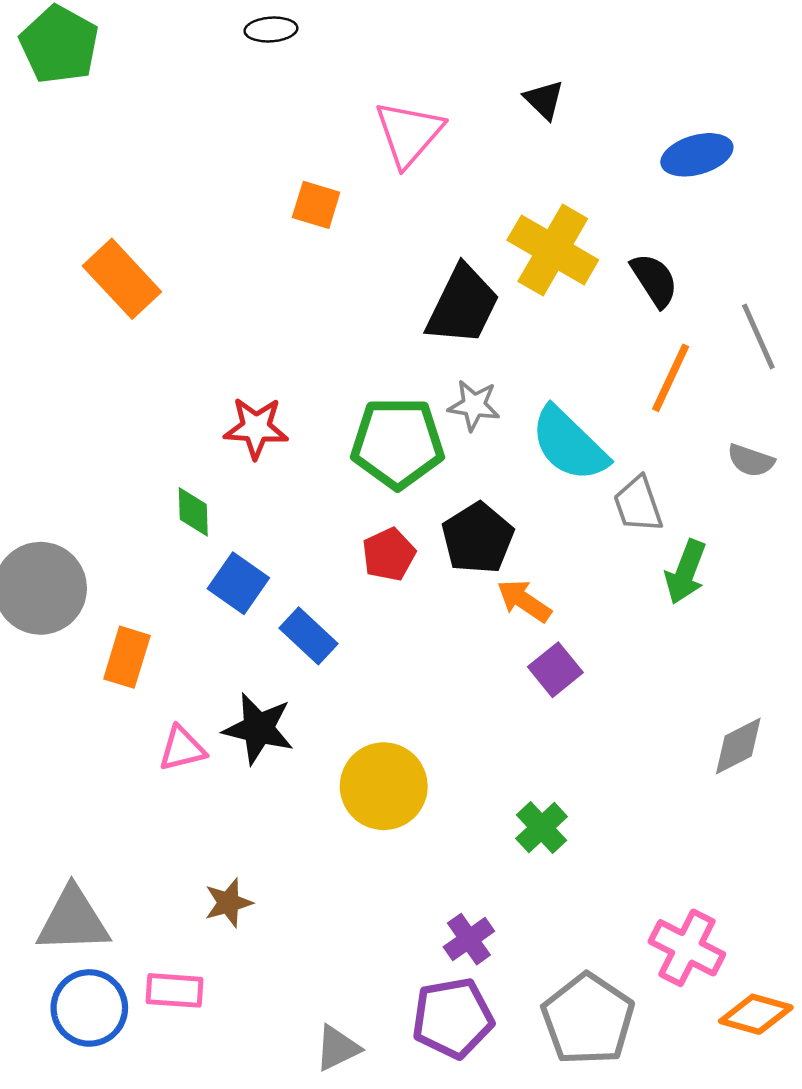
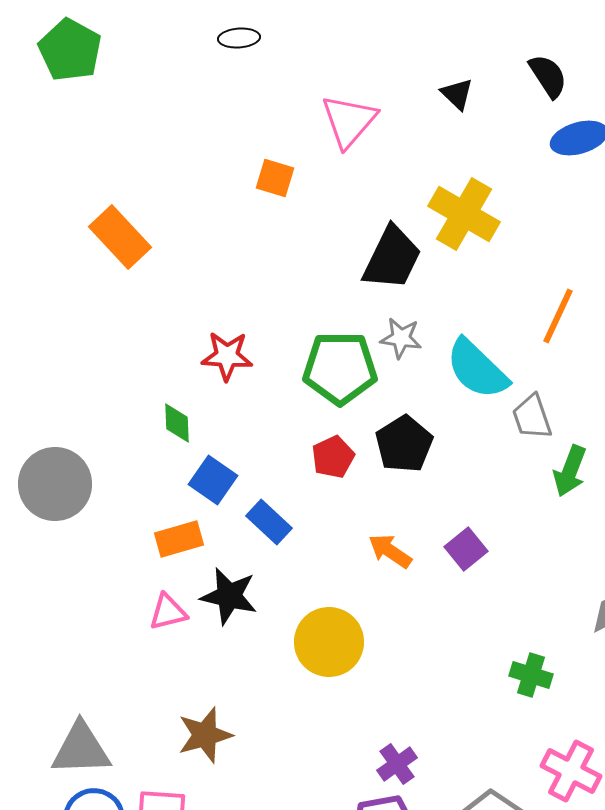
black semicircle: (654, 280) -> (548, 76), moved
orange arrow: (524, 601) -> (390, 551), moved
orange rectangle: (127, 657) -> (179, 539), moved, turned 57
green cross: (542, 828) -> (531, 675), moved, turned -30
brown star: (228, 903) -> (205, 735), size x1.4

